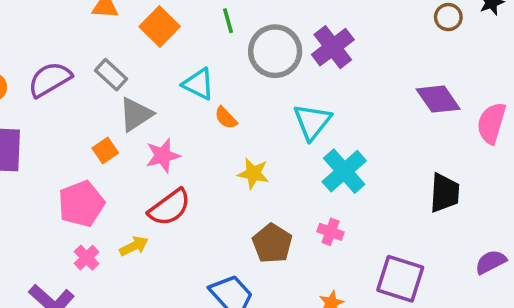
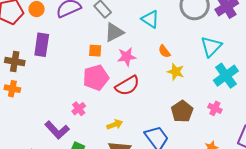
orange semicircle: (226, 118) -> (164, 51), moved
orange square: (105, 150) -> (95, 51), turned 32
pink pentagon: (81, 204) -> (96, 78), moved
yellow arrow: (134, 246) -> (115, 125), moved

